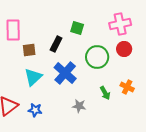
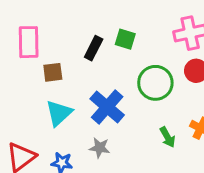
black rectangle: (56, 44) -> (94, 48), moved
gray star: (79, 106) -> (100, 148), moved

